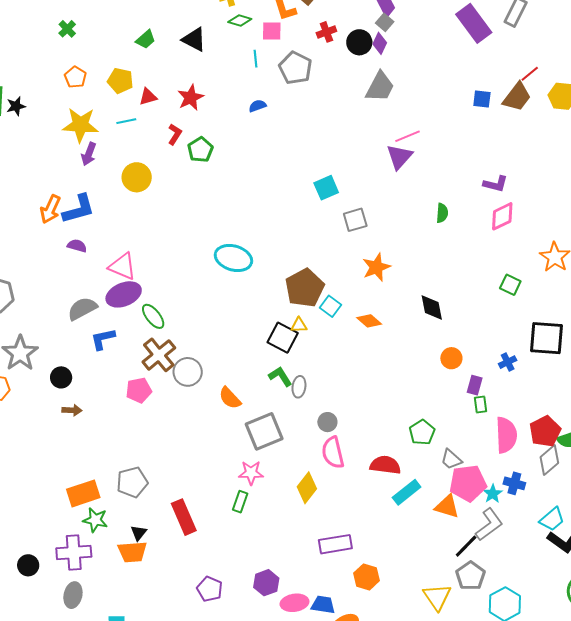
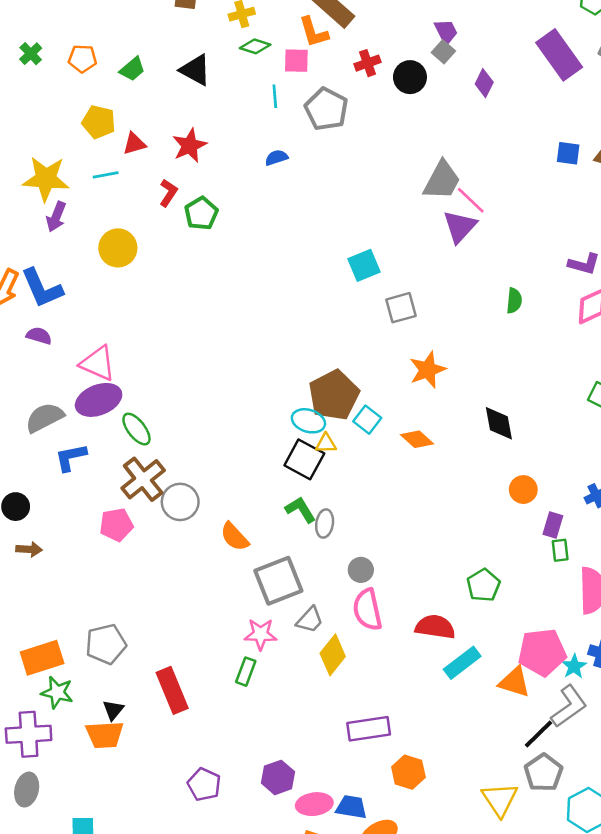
purple diamond: (380, 43) -> (484, 83), moved
orange pentagon: (75, 77) -> (82, 59), moved, turned -30
gray trapezoid: (380, 87) -> (442, 180), moved
pink line: (408, 136) -> (471, 200), turned 65
blue L-shape: (79, 209) -> (42, 288), turned 81
cyan ellipse: (233, 258) -> (308, 421), moved, size x0.7
gray trapezoid: (451, 459) -> (310, 620), moved, turned -90

